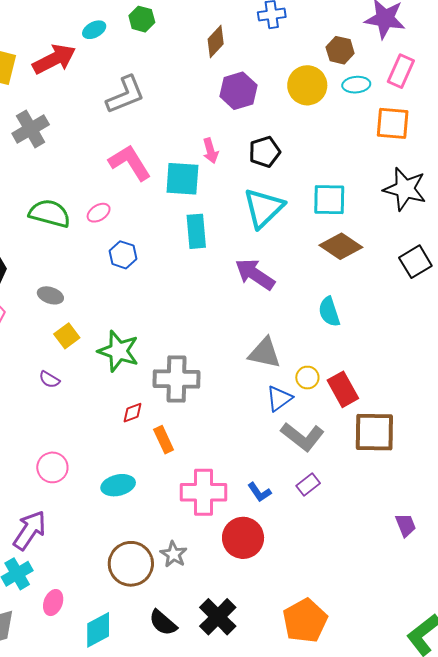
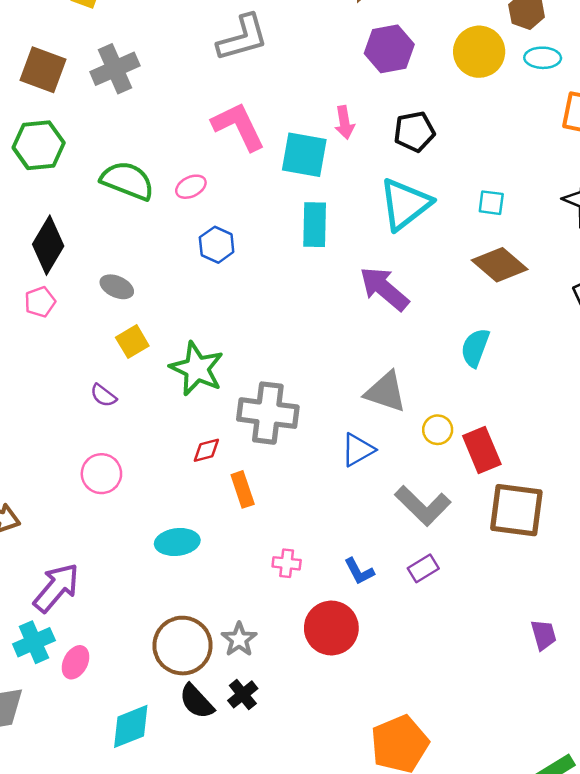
cyan square: (329, 200) -> (491, 203), size x0.6
cyan semicircle: (329, 312) -> (475, 348), turned 32
blue triangle: (279, 399) -> (358, 450), moved
pink circle: (52, 467) -> (101, 474), moved
pink cross: (203, 492) -> (287, 563), size x0.5
pink ellipse: (53, 603) -> (76, 662), moved
black cross: (218, 617) -> (243, 694), moved, size x0.6
black semicircle: (163, 623) -> (197, 701), moved

